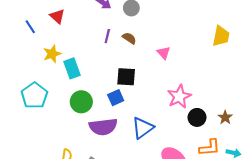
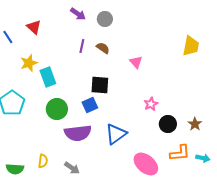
pink star: (179, 97) -> (151, 104), size x0.6

